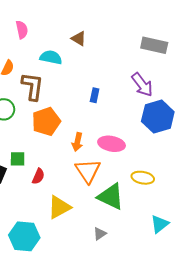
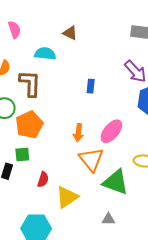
orange pentagon: (46, 121) -> (29, 125), moved
pink ellipse: (111, 144) -> (111, 131), turned -55
red semicircle: (38, 176) -> (43, 180), moved
gray triangle: (100, 234) -> (108, 219), turned 40

